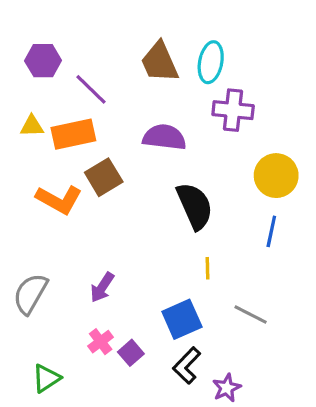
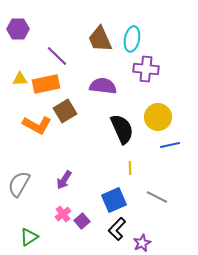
purple hexagon: (43, 61) -> (18, 29), moved
yellow circle: (276, 176) -> (158, 117), moved
blue line: (271, 231) -> (170, 145), turned 66

